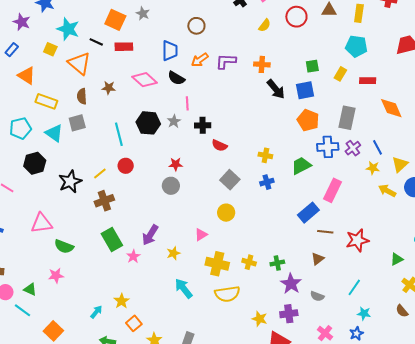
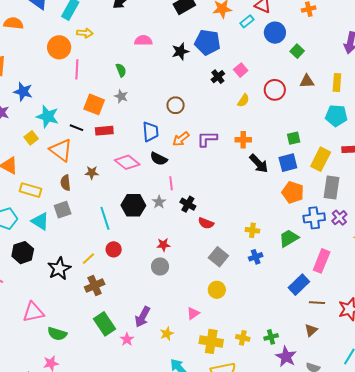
yellow square: (50, 49) -> (31, 138), turned 32
yellow rectangle: (340, 74) -> (321, 159), moved, size x1.6
black cross: (203, 125) -> (188, 204), turned 35

